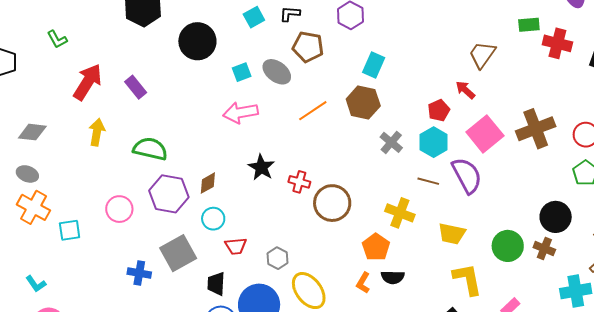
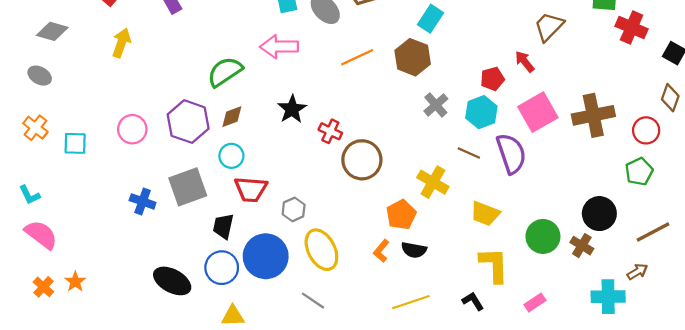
green semicircle: (150, 149) -> (225, 72), moved, turned -56
orange cross: (34, 207) -> (35, 128), moved, size x0.7
red trapezoid: (236, 246) -> (251, 189), size x1.4

